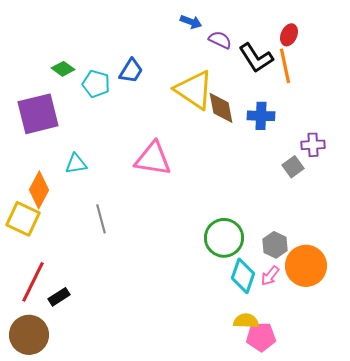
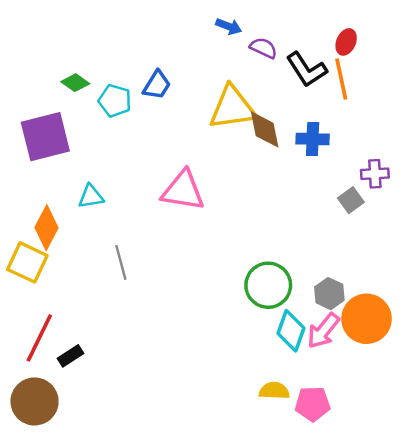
yellow triangle: (194, 90) -> (232, 108), turned -42
pink arrow: (270, 276) -> (323, 331), size x1.5
yellow semicircle: (246, 321) -> (274, 391), moved

